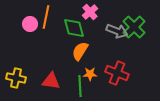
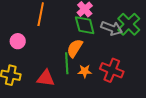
pink circle: (30, 24) -> (18, 41), moved
green diamond: (74, 28) -> (85, 25), moved
green line: (80, 86) -> (67, 63), moved

